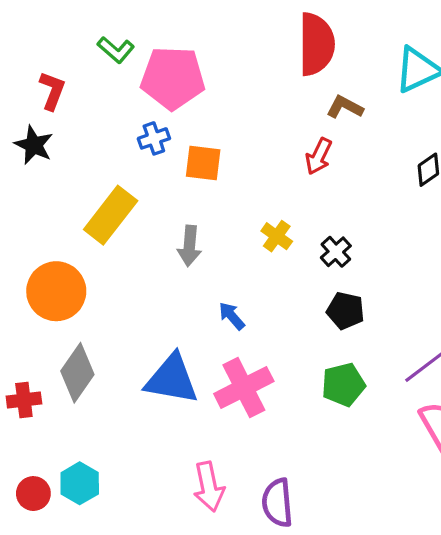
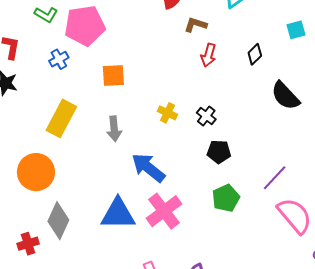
blue cross: (154, 138) -> (59, 59), moved
red arrow: (319, 156) -> (209, 55), moved
blue arrow: (232, 316) -> (148, 168), size x1.8

